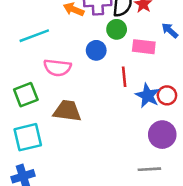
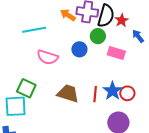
blue arrow: (170, 30) -> (138, 36), moved
red line: (124, 77) -> (95, 94), moved
green square: (26, 95) -> (26, 88), moved, turned 36
brown trapezoid: (67, 111) -> (68, 93), moved

